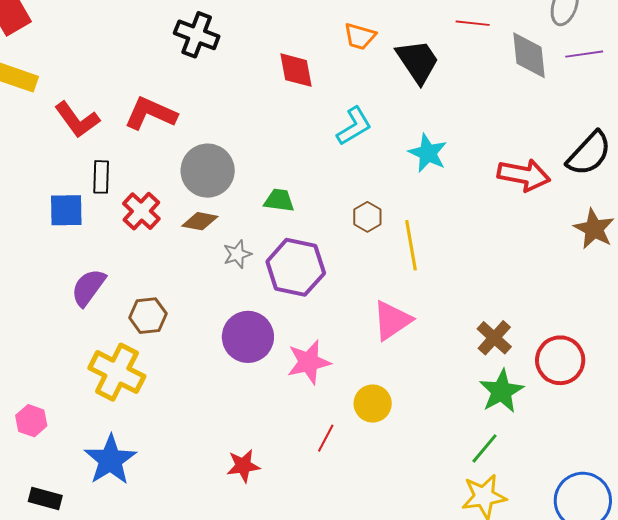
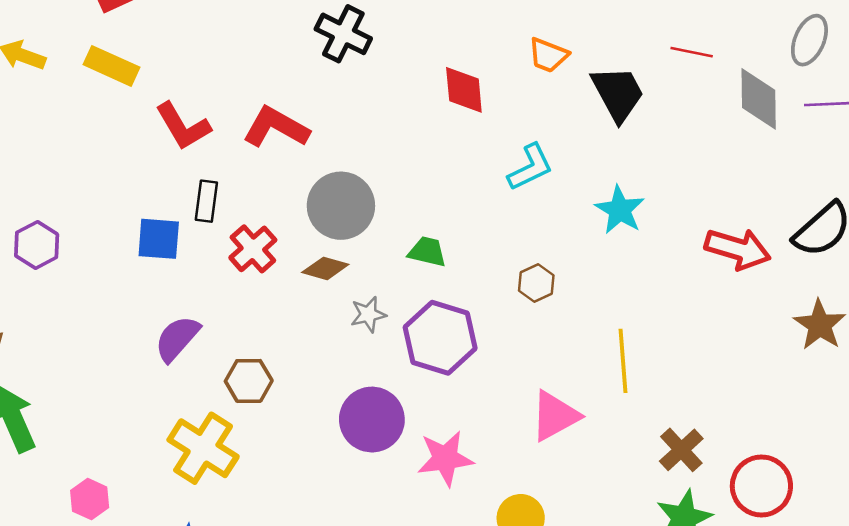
yellow line: (411, 245) -> (623, 361), moved

